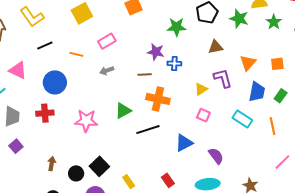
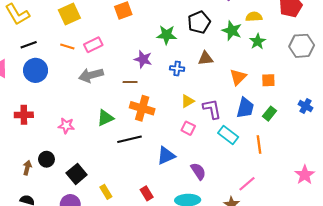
green star: (274, 22) -> (258, 41), moved
orange line: (76, 54) -> (67, 46), moved
blue cross: (174, 63) -> (177, 69), moved
gray arrow: (107, 71) -> (91, 75), size x1.6
purple L-shape: (223, 78) -> (212, 109), moved
blue circle: (55, 82) -> (36, 70), moved
pink star: (86, 121) -> (66, 126), size x0.7
pink line: (282, 162) -> (247, 184), moved
black circle: (76, 173) -> (46, 159), moved

